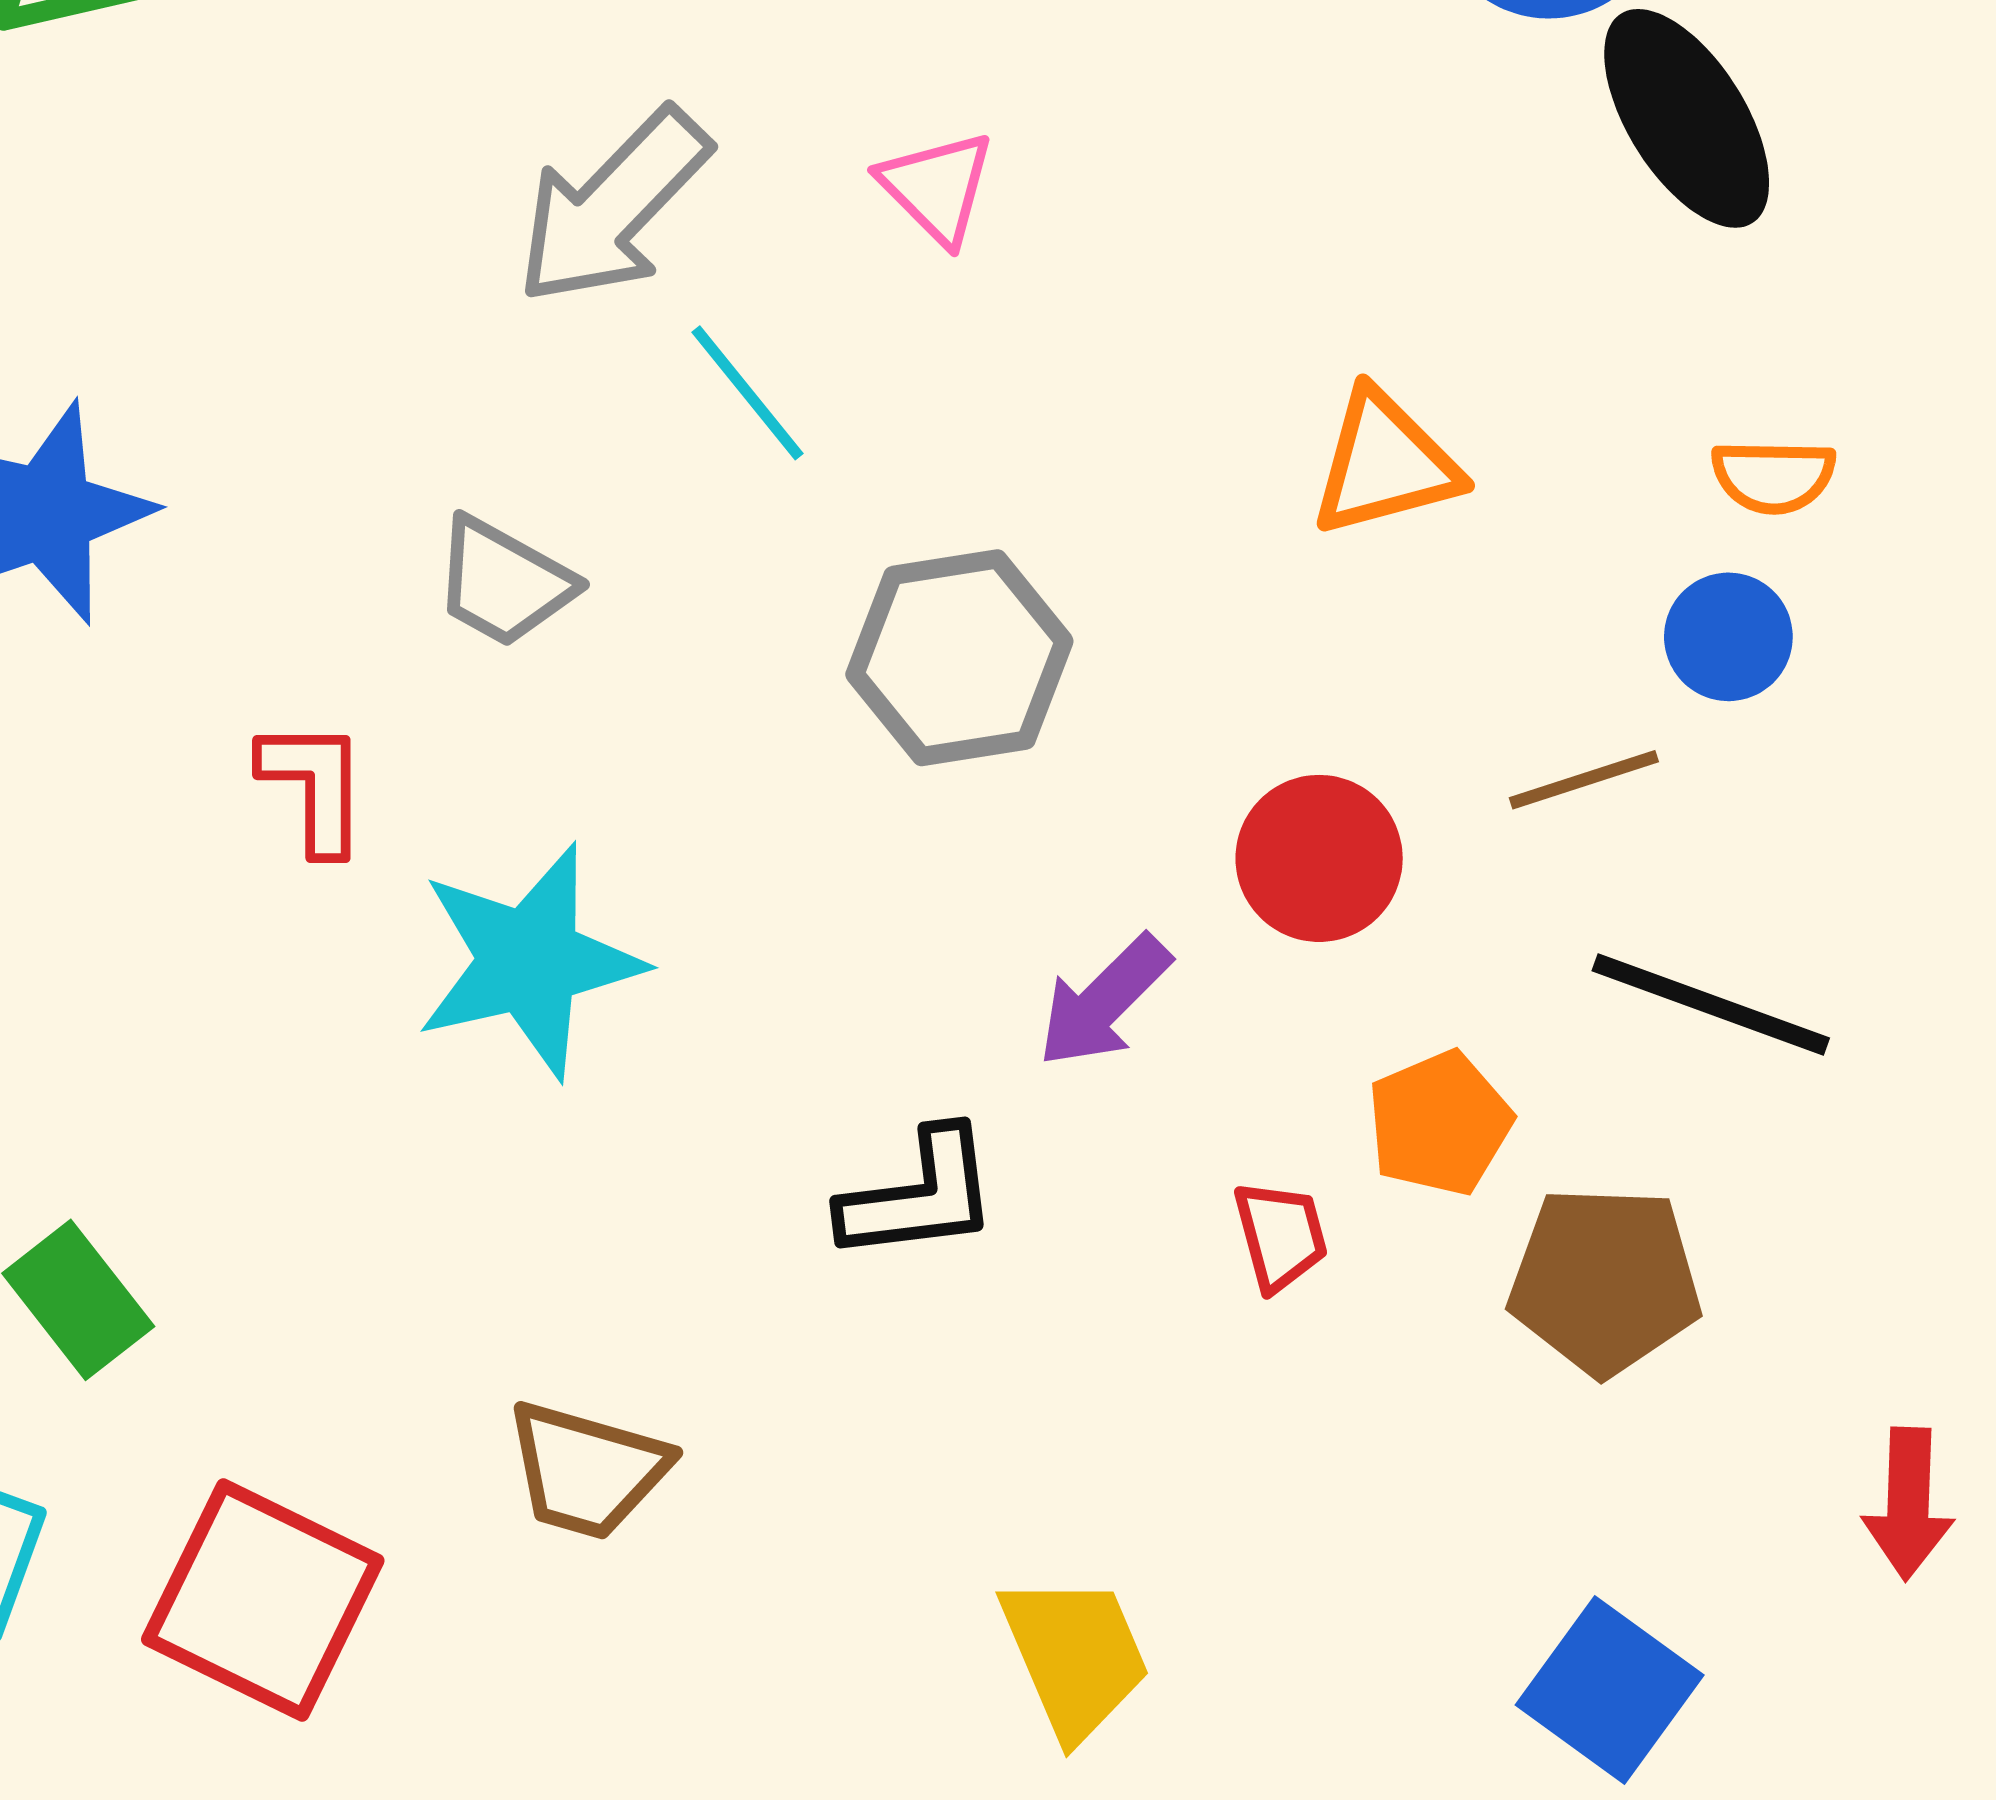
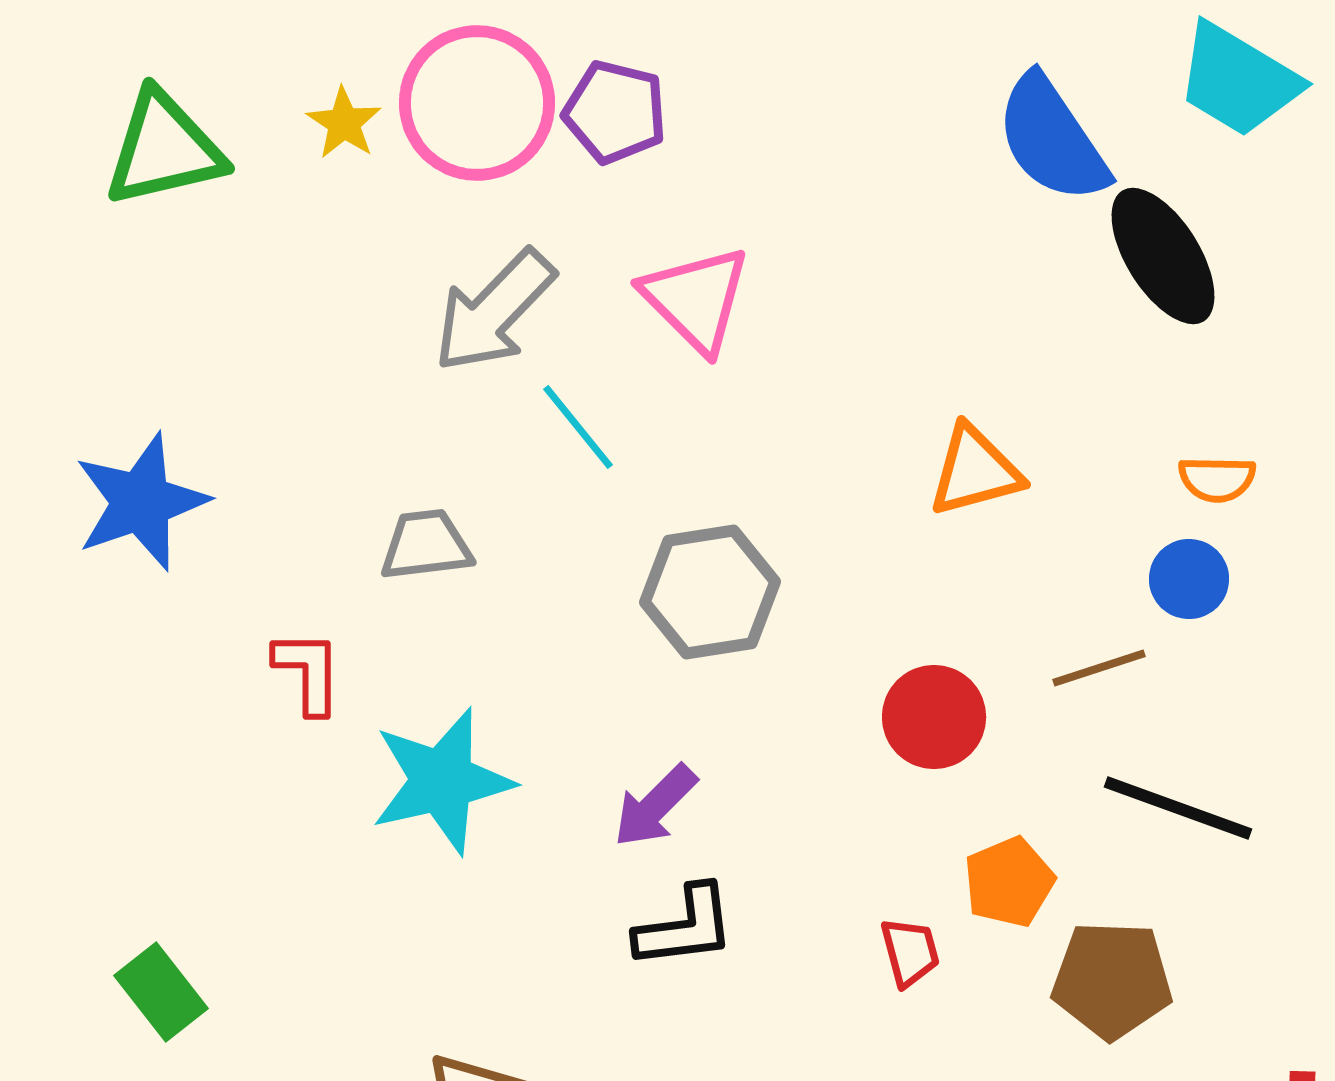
pink triangle: (937, 187) -> (696, 299), size x1.5
gray trapezoid: (504, 582) -> (426, 545), turned 144
purple arrow: (1104, 1001) -> (655, 806), moved

